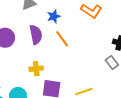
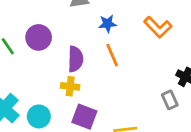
purple semicircle: (36, 35) -> (75, 59), moved

